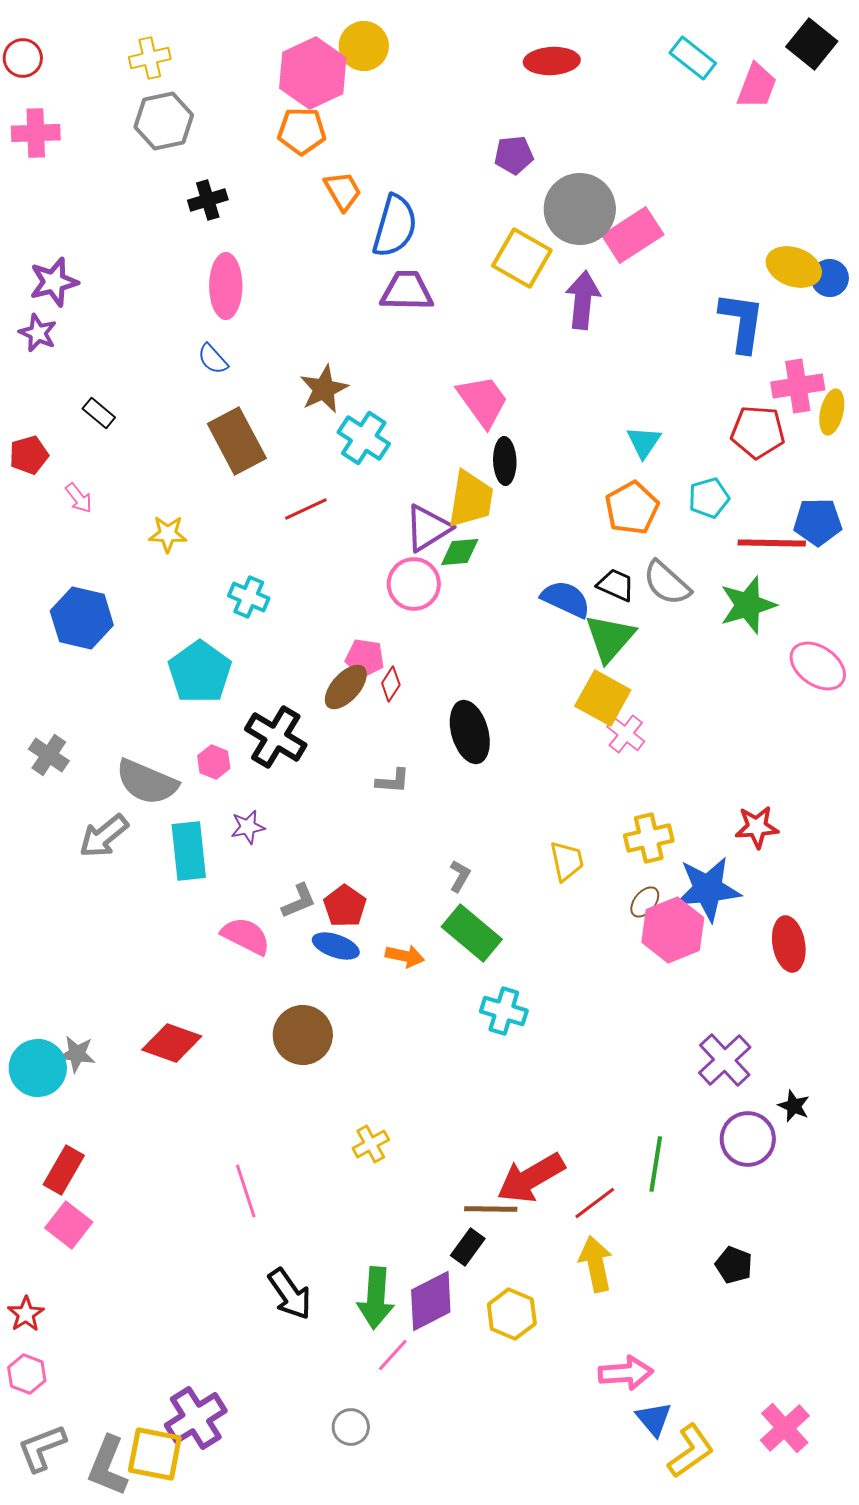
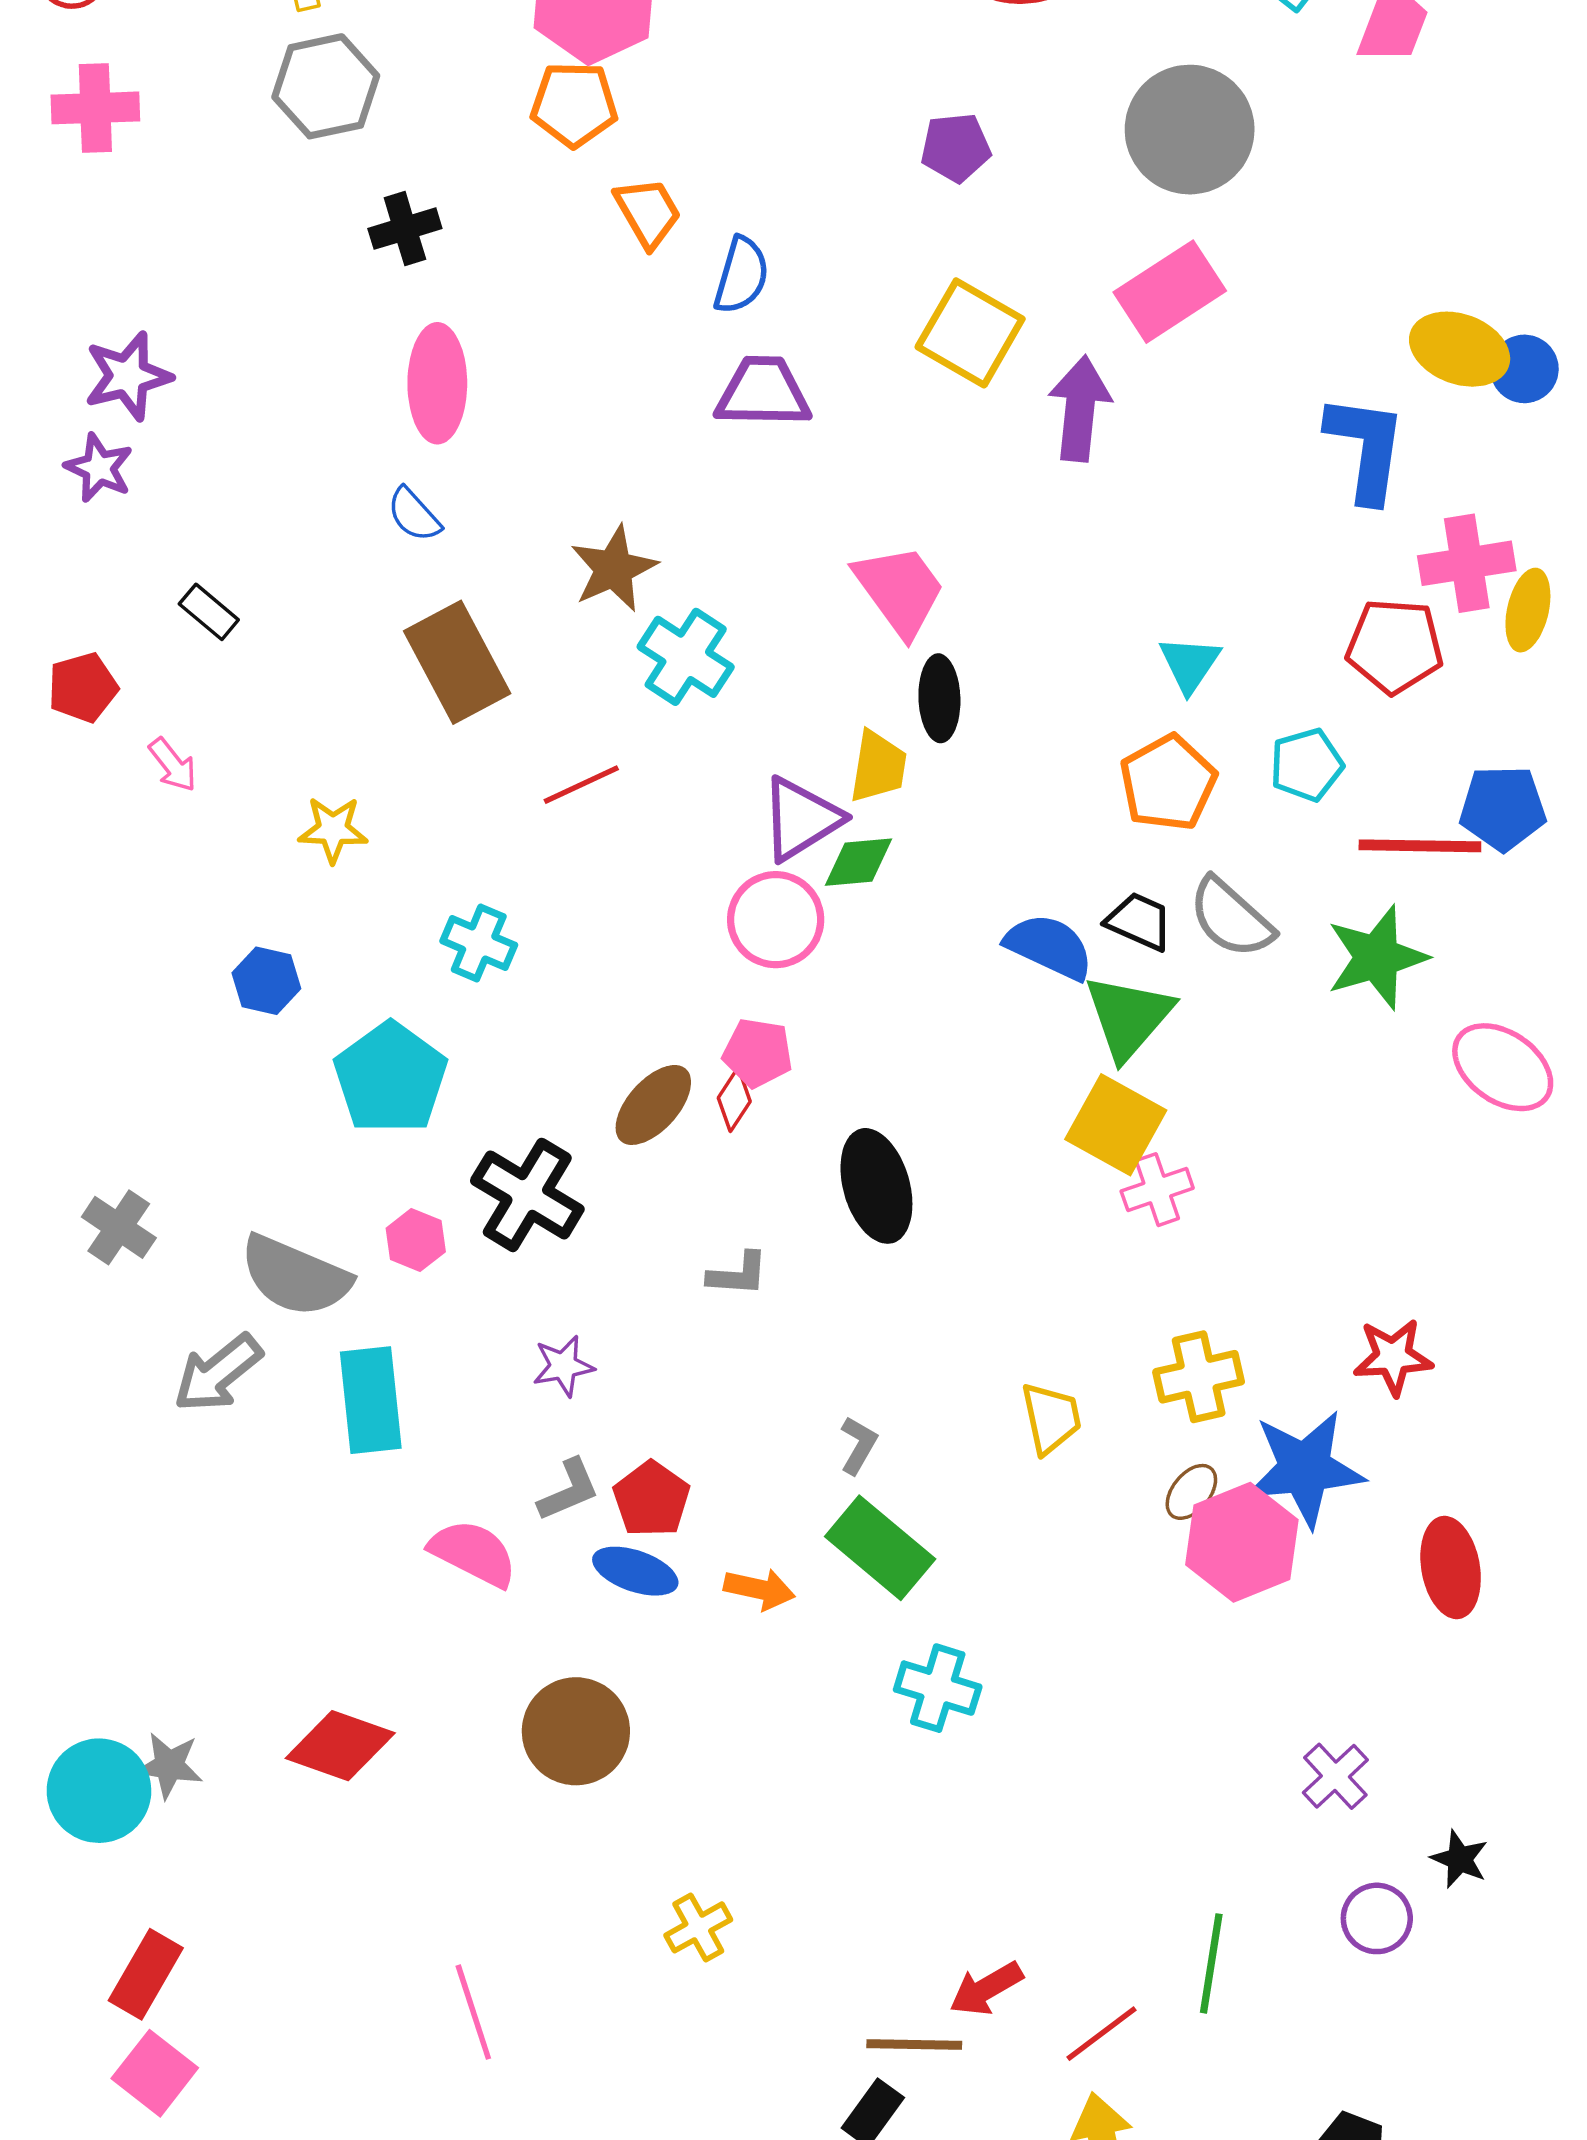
gray circle: (580, 209) -> (1190, 130), moved
blue semicircle: (395, 226) -> (741, 275), size x0.7
yellow trapezoid: (471, 499) -> (878, 767), size x0.7
blue hexagon: (82, 618) -> (266, 981), moved, size x0.6
pink pentagon: (365, 658) -> (758, 1053), moved
pink cross: (626, 734) -> (1157, 1190), turned 33
purple star: (248, 827) -> (563, 1366), moved
purple cross: (725, 1060) -> (1335, 1776), size x0.7
purple circle: (748, 1139) -> (1377, 1918), size x0.7
red arrow: (531, 1178) -> (986, 1989), size x0.6

